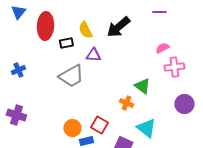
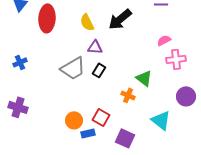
black rectangle: (66, 43) -> (99, 70), moved, turned -48
cyan triangle: (146, 128) -> (161, 120), moved

